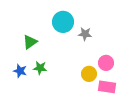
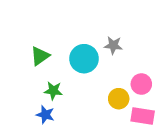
cyan circle: (63, 22) -> (84, 59), moved
blue star: (20, 71) -> (45, 115), moved

